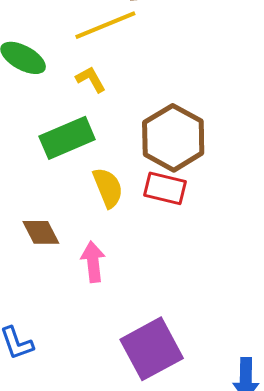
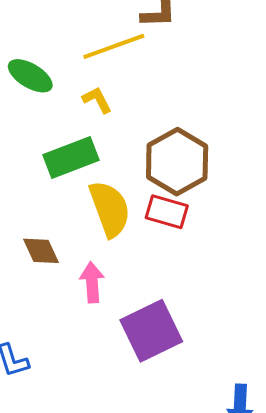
yellow semicircle: (108, 188) -> (110, 209), size x1.4
purple square: (152, 349) -> (151, 331), moved

